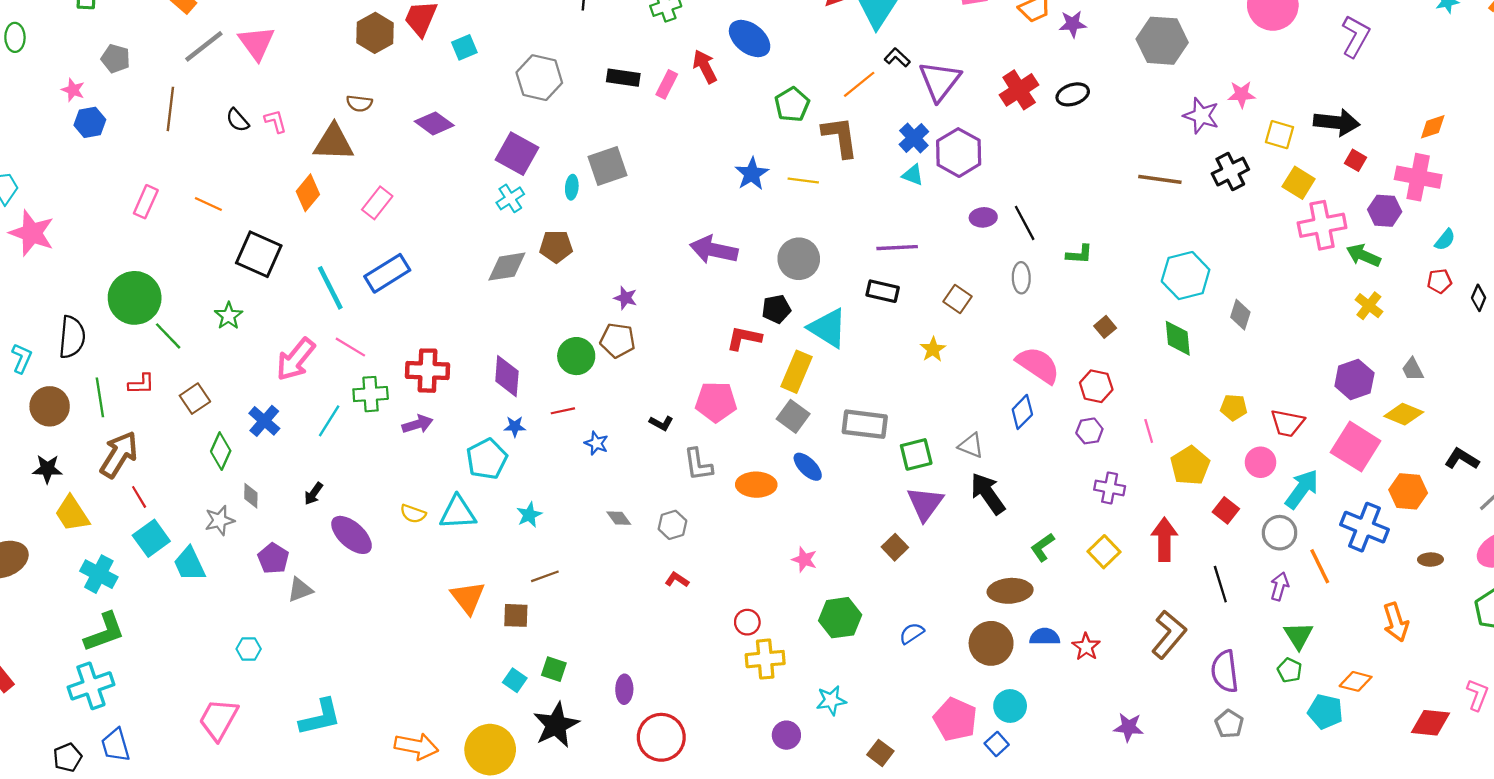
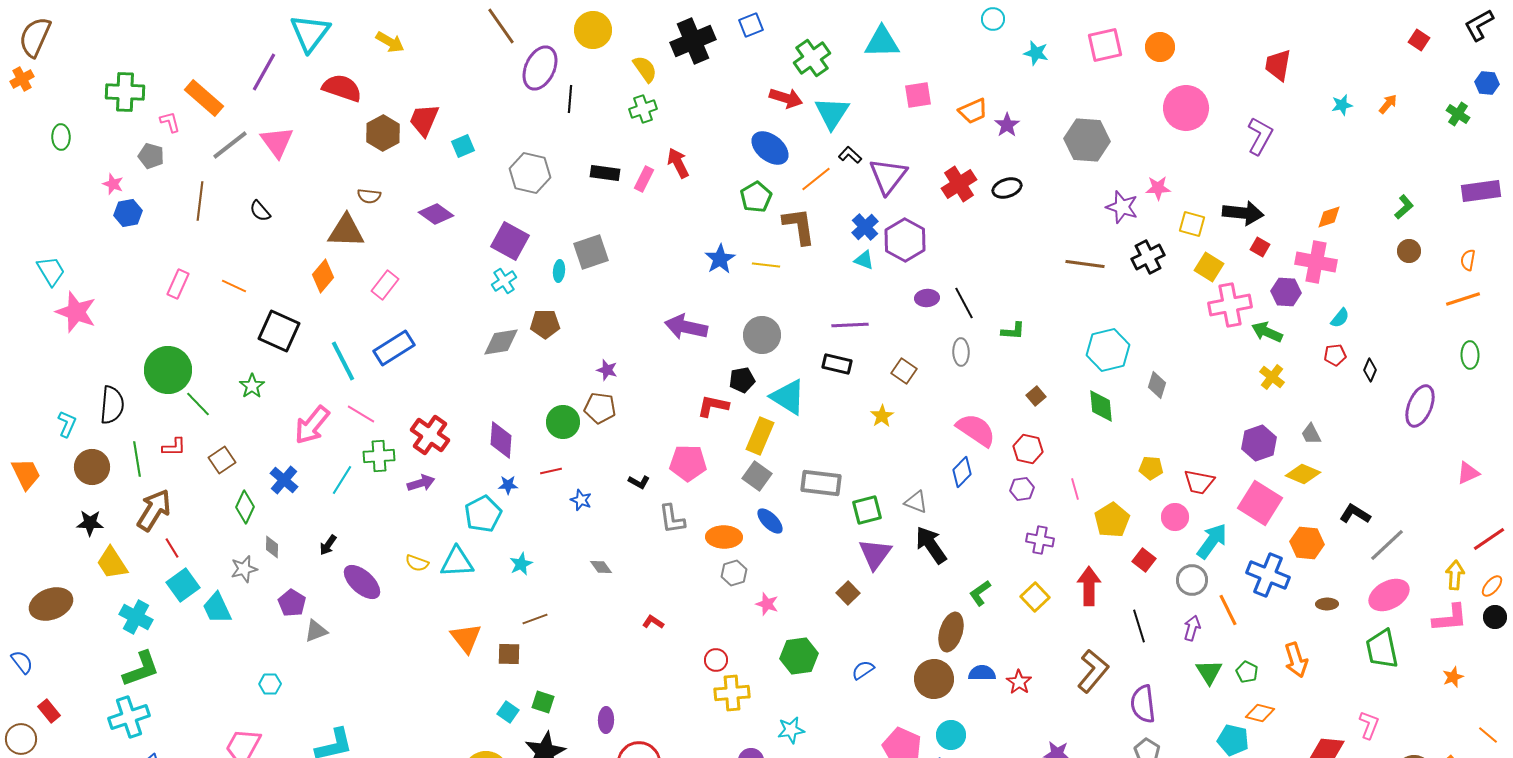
purple star: (1073, 24) -> (1007, 125), turned -30
blue ellipse: (750, 38) -> (770, 148), moved
pink L-shape: (275, 121) -> (170, 122), moved
red cross: (428, 371) -> (430, 435), turned 33
gray hexagon: (672, 525) -> (734, 573), moved
brown ellipse: (1010, 591) -> (951, 632), turned -69
green pentagon: (1290, 670) -> (1247, 672), moved

